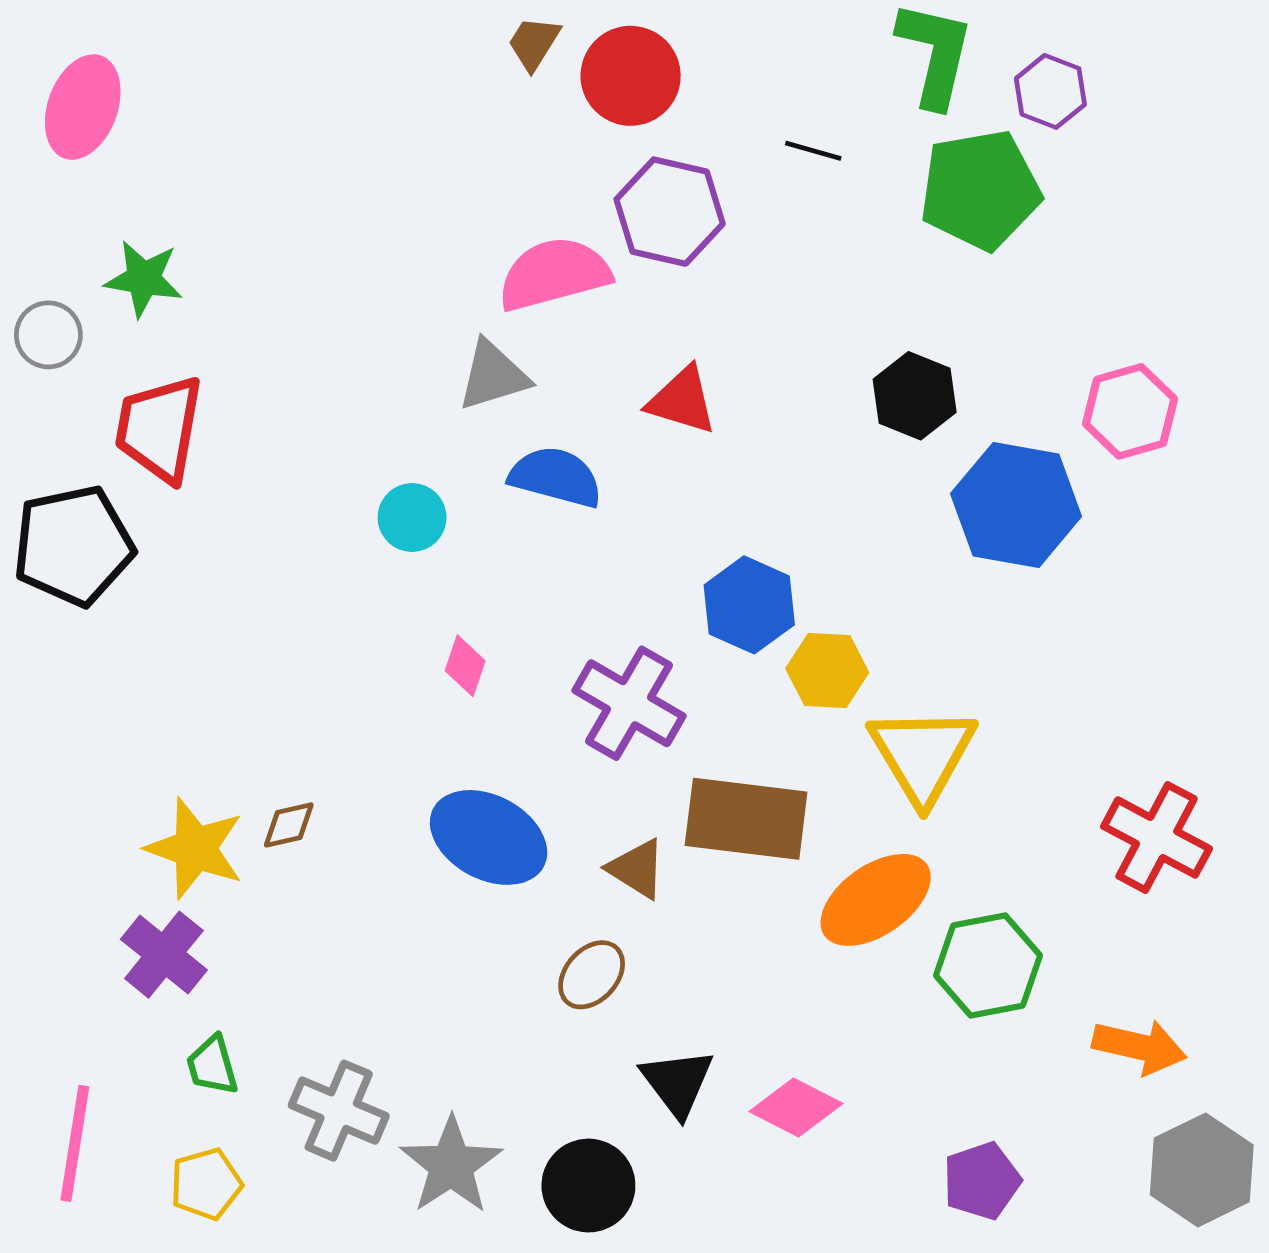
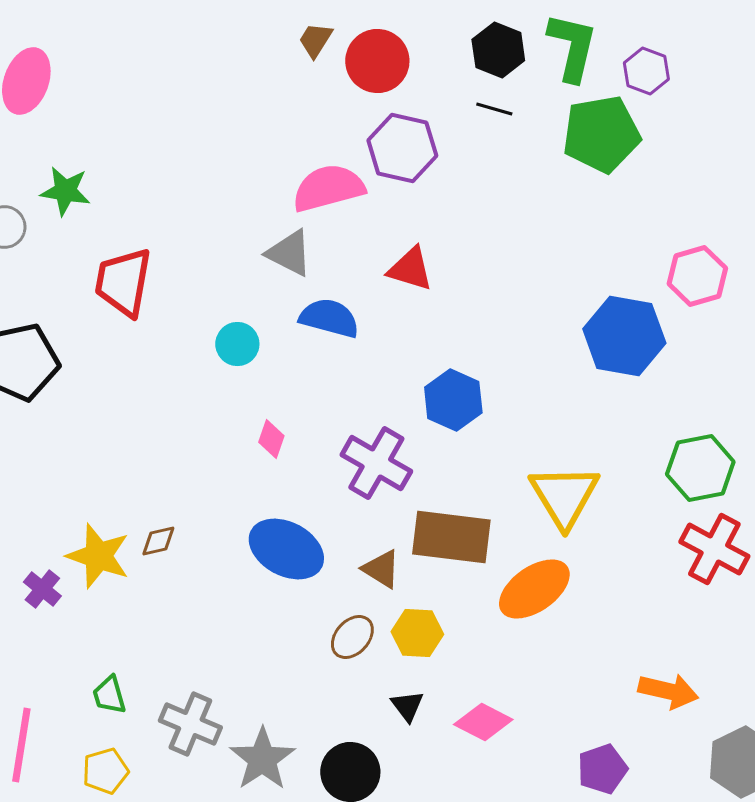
gray triangle: (493, 375) -> (289, 253), turned 44
black hexagon: (915, 396) -> (498, 50), moved
red trapezoid: (159, 429) -> (123, 282), moved
yellow hexagon: (827, 670) -> (417, 633), moved
purple cross: (164, 955) -> (42, 589), moved, size x0.7
green hexagon: (988, 965) -> (700, 468), moved
orange arrow: (1139, 1047) -> (668, 691), moved
black triangle: (677, 1083) -> (407, 706), size x0.7

